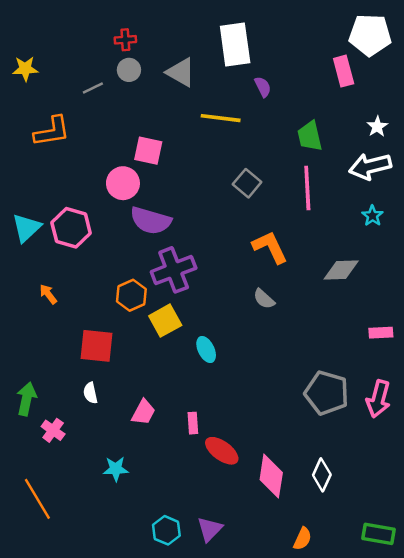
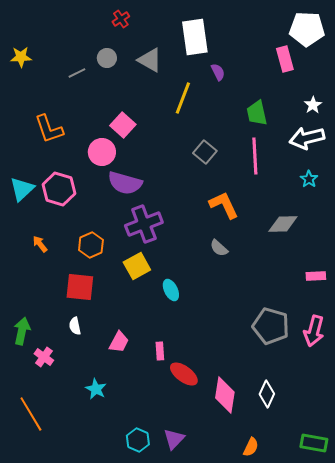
red cross: (125, 40) -> (121, 19), moved, turned -30
yellow line: (221, 118) -> (183, 98), turned -76
orange L-shape: (52, 131) -> (49, 129), moved, turned 80
pink square: (148, 151) -> (123, 125), turned 30
orange hexagon: (131, 295) -> (91, 245), moved
cyan star: (116, 469) -> (96, 389), turned 30

